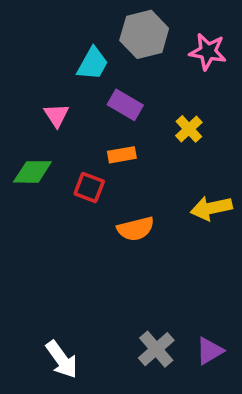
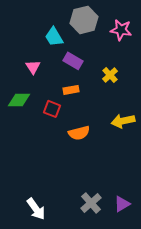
cyan trapezoid: (93, 64) -> (54, 37), turned 120

